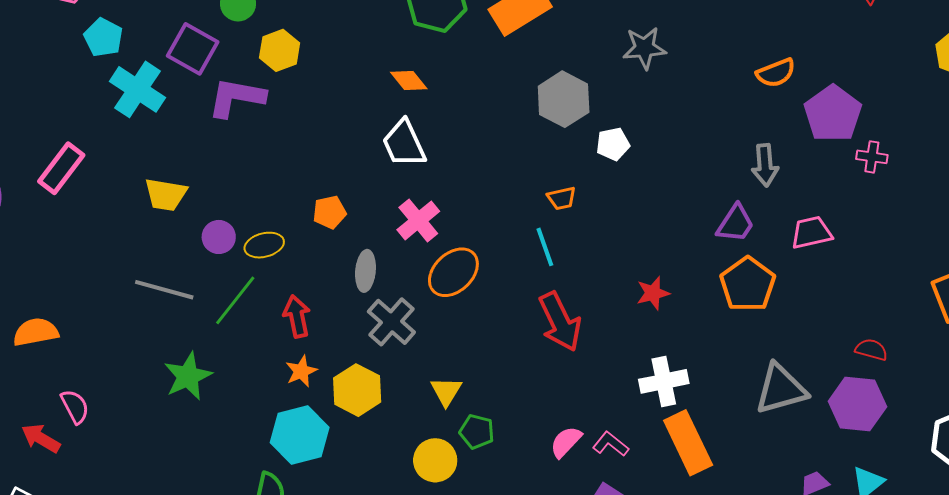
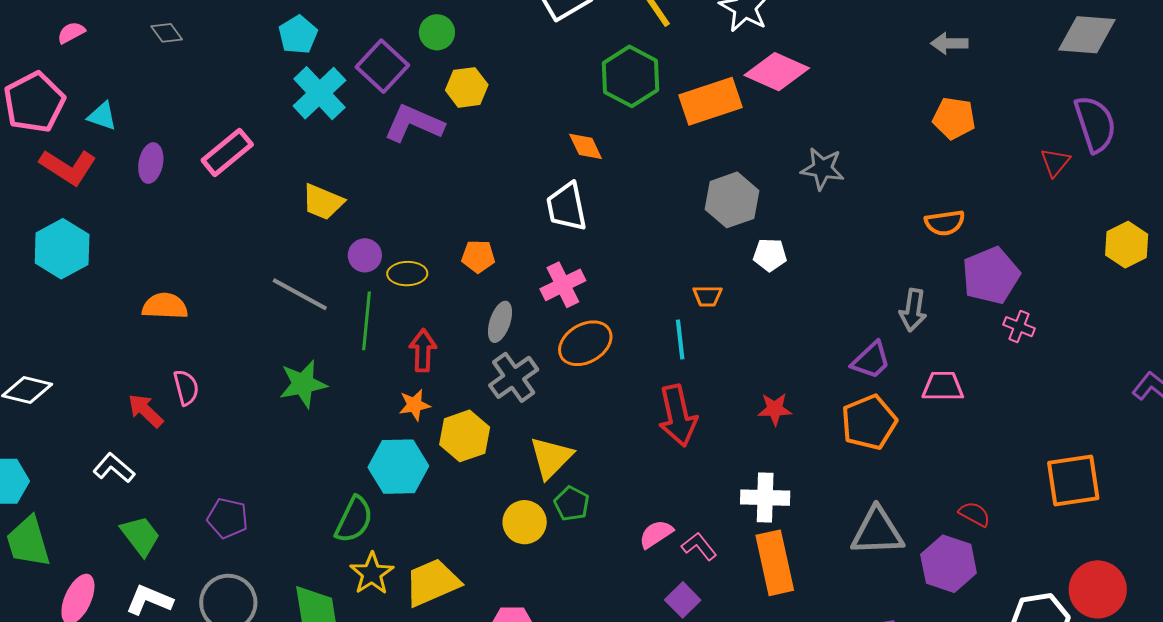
green line: (235, 300) -> (366, 321), turned -46
yellow triangle: (446, 391) -> (551, 457), size x1.4

